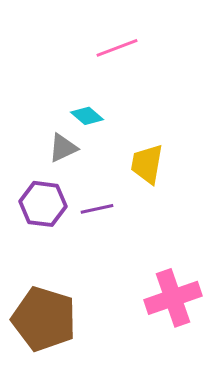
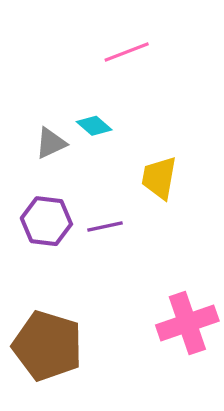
gray triangle: (63, 148) -> (51, 143), moved

